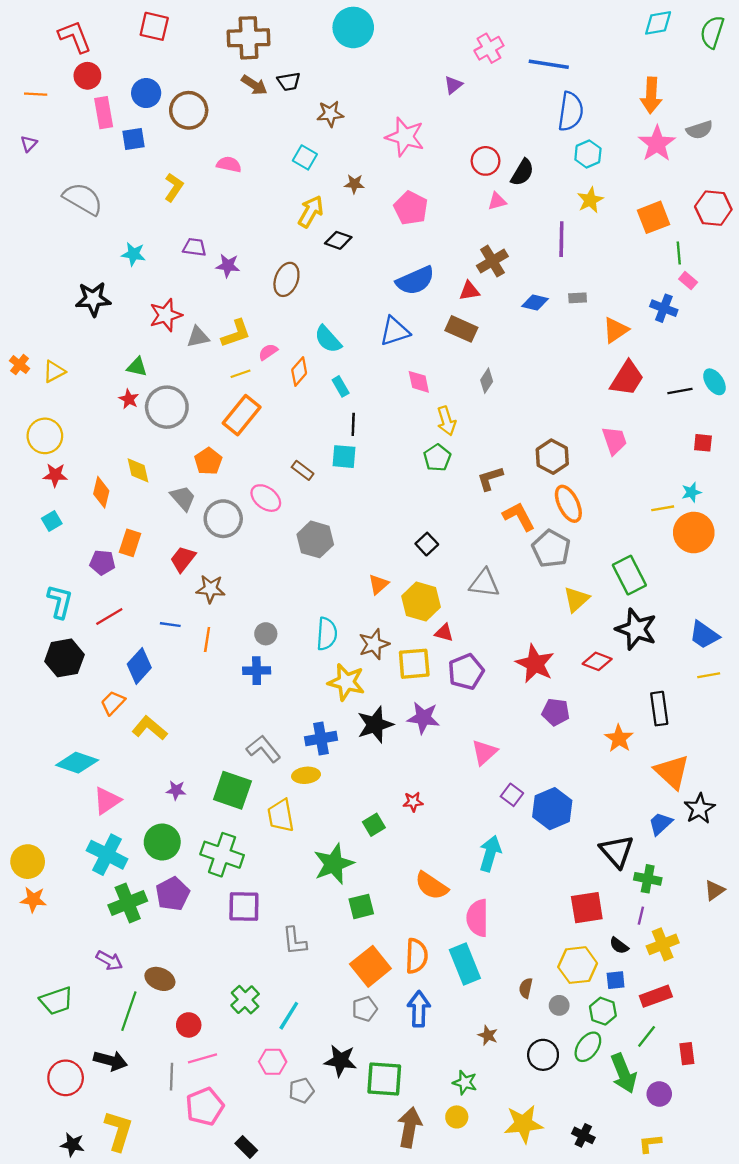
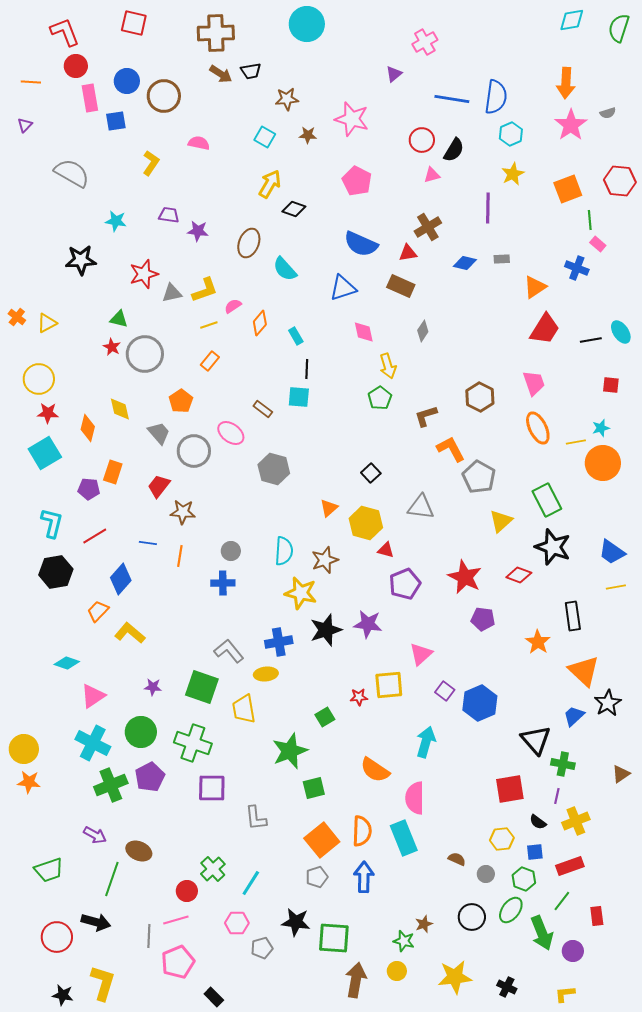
blue line: (549, 64) -> (452, 99), moved
gray semicircle: (700, 130) -> (608, 113), size x0.7
brown star: (354, 184) -> (308, 135), moved
blue semicircle: (415, 281) -> (361, 244), turned 48
cyan semicircle: (328, 339) -> (285, 269), moved
orange rectangle: (242, 415) -> (210, 361), size x0.6
orange ellipse: (568, 504) -> (538, 428), moved
cyan square: (52, 521) -> (45, 453), size x1.8
yellow square: (414, 664) -> (389, 685), moved
cyan diamond: (77, 763) -> (67, 663), size x0.7
yellow hexagon: (578, 965) -> (502, 839), size x0.7
brown semicircle: (526, 988) -> (457, 859), turned 102
red circle: (189, 1025) -> (187, 891), moved
brown star: (488, 1035) -> (424, 924), moved, turned 30

